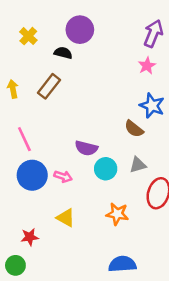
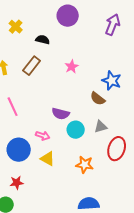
purple circle: (80, 30) -> (68, 16), moved
pink star: (147, 66) -> (72, 67), moved
blue circle: (32, 175) -> (19, 150), moved
yellow triangle: (66, 218) -> (48, 159), moved

